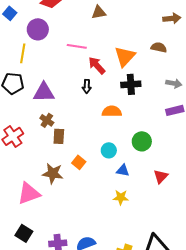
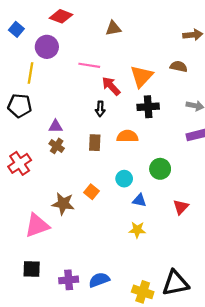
purple triangle: (44, 92) -> (56, 126), moved, size x0.6
brown rectangle: (59, 136) -> (95, 143), moved
black square: (24, 233) -> (32, 269), turned -30

